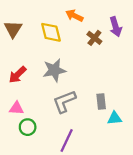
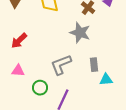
gray star: (54, 70) -> (80, 33), moved, turned 30
green circle: (28, 127) -> (40, 88), moved

